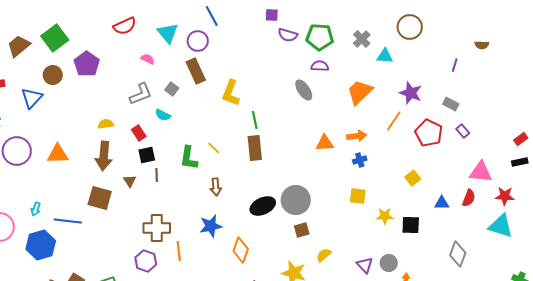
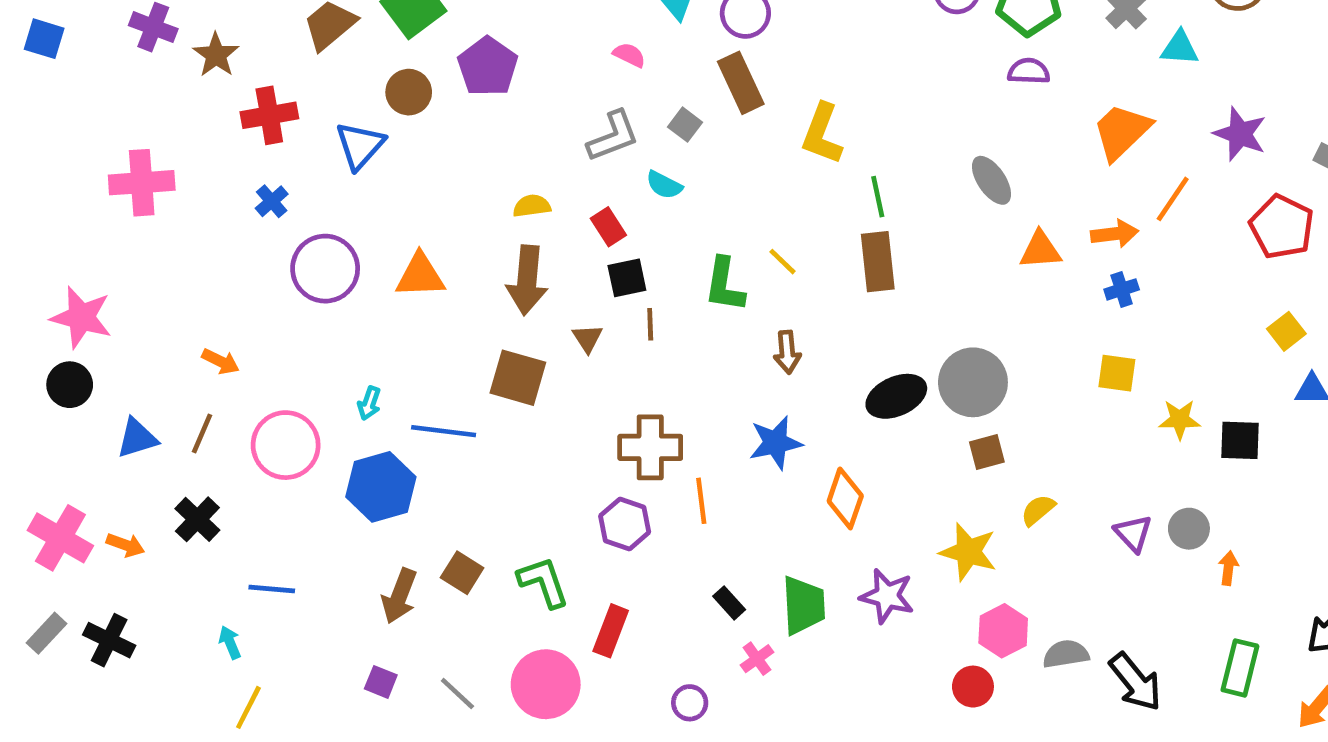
gray ellipse: (304, 90) -> (992, 180), moved
orange line: (394, 121) -> (1173, 199), moved
yellow square: (413, 178) -> (1286, 331), moved

